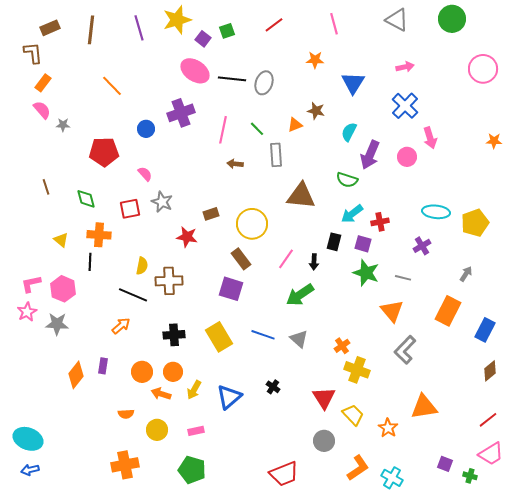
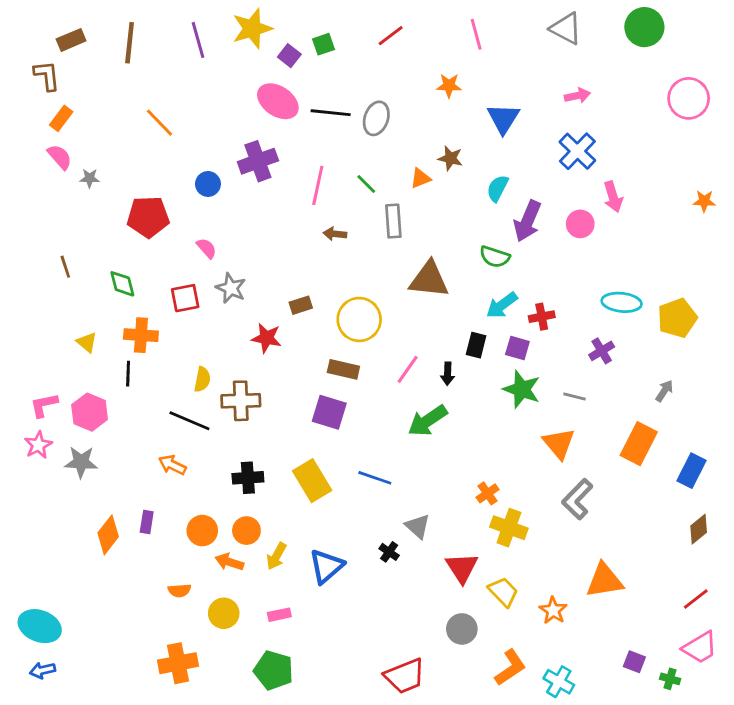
brown rectangle: (241, 259) -> (343, 369), turned -40
orange arrow: (121, 326) -> (172, 465), turned -114
gray triangle: (299, 339) -> (418, 526), moved

